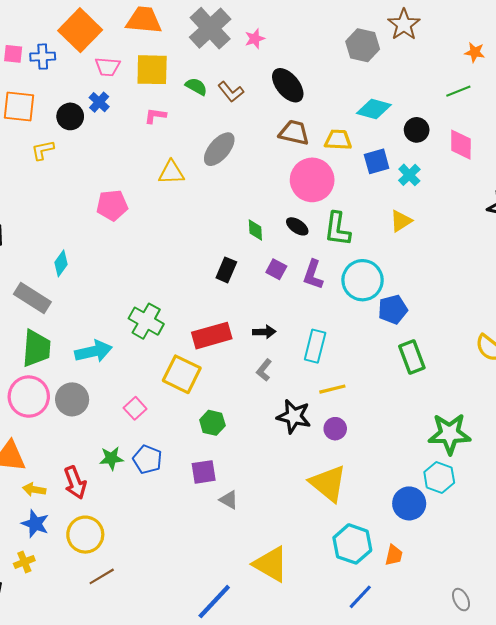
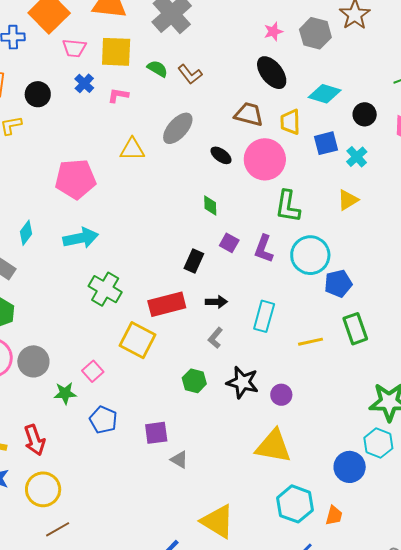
pink star: (255, 39) -> (273, 32), moved
black ellipse: (288, 85) -> (272, 73), moved
blue cross: (99, 102) -> (84, 83), moved
yellow trapezoid: (338, 140) -> (290, 122), turned -96
pink pentagon: (112, 205) -> (75, 179), size x1.4
black ellipse: (297, 226) -> (221, 155), moved
black rectangle: (226, 270) -> (194, 261), moved
cyan arrow: (93, 351) -> (81, 238), moved
yellow line: (332, 389) -> (310, 342), moved
green hexagon: (212, 423) -> (194, 381), moved
green star: (111, 458) -> (65, 393), moved
yellow triangle: (328, 483) -> (273, 446), turned -30

